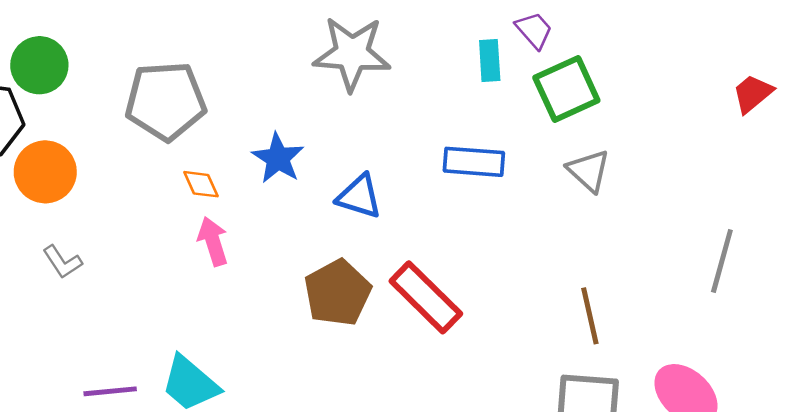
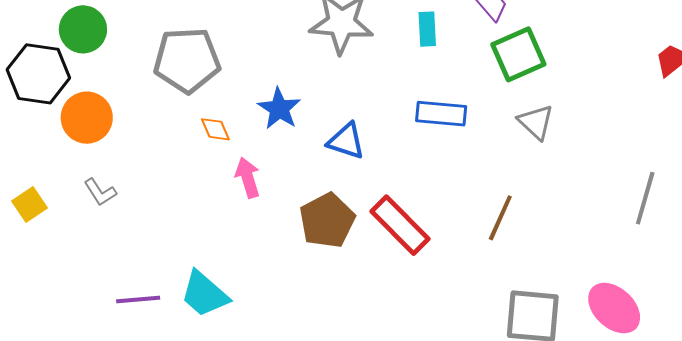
cyan rectangle: (490, 61) -> (427, 29), moved
pink arrow: (213, 241) -> (248, 178), moved
brown line: (590, 316) -> (500, 218), moved, turned 36

